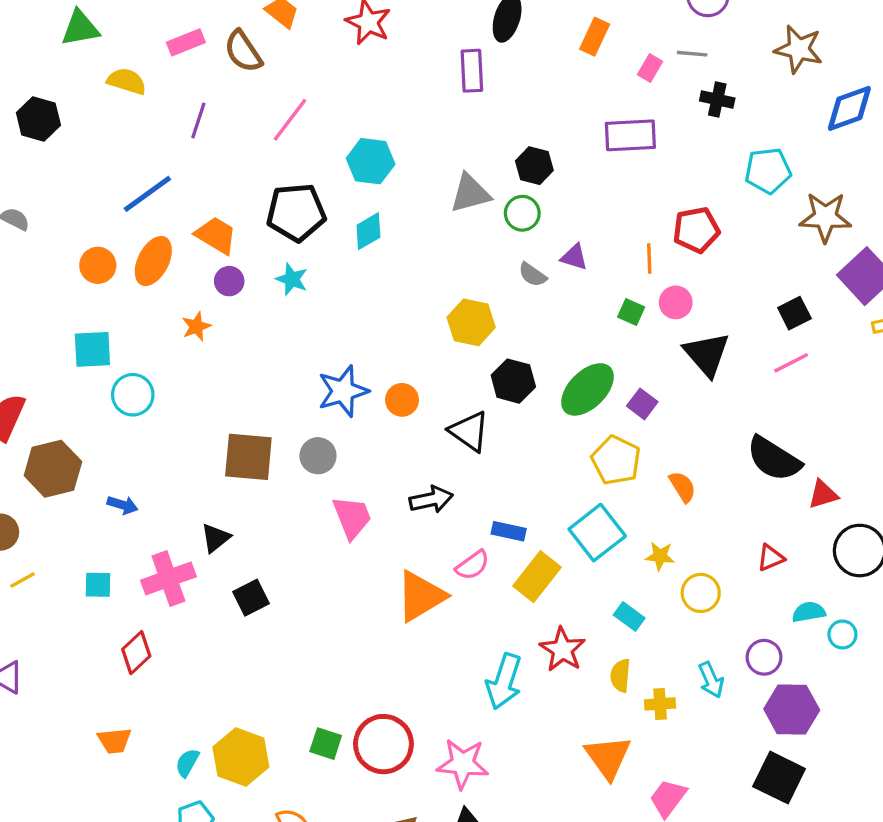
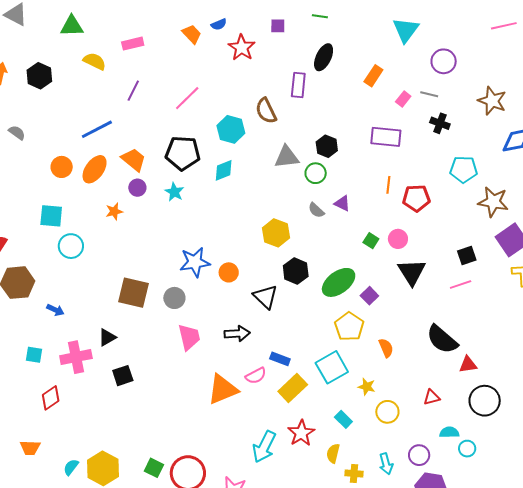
brown semicircle: (243, 51) -> (266, 111), moved
orange line: (649, 259) -> (388, 185), moved

